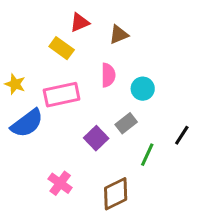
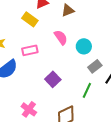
pink semicircle: (108, 75) -> (61, 37), turned -35
pink rectangle: (62, 95) -> (30, 50), size x0.7
gray rectangle: (126, 123) -> (95, 66), moved

